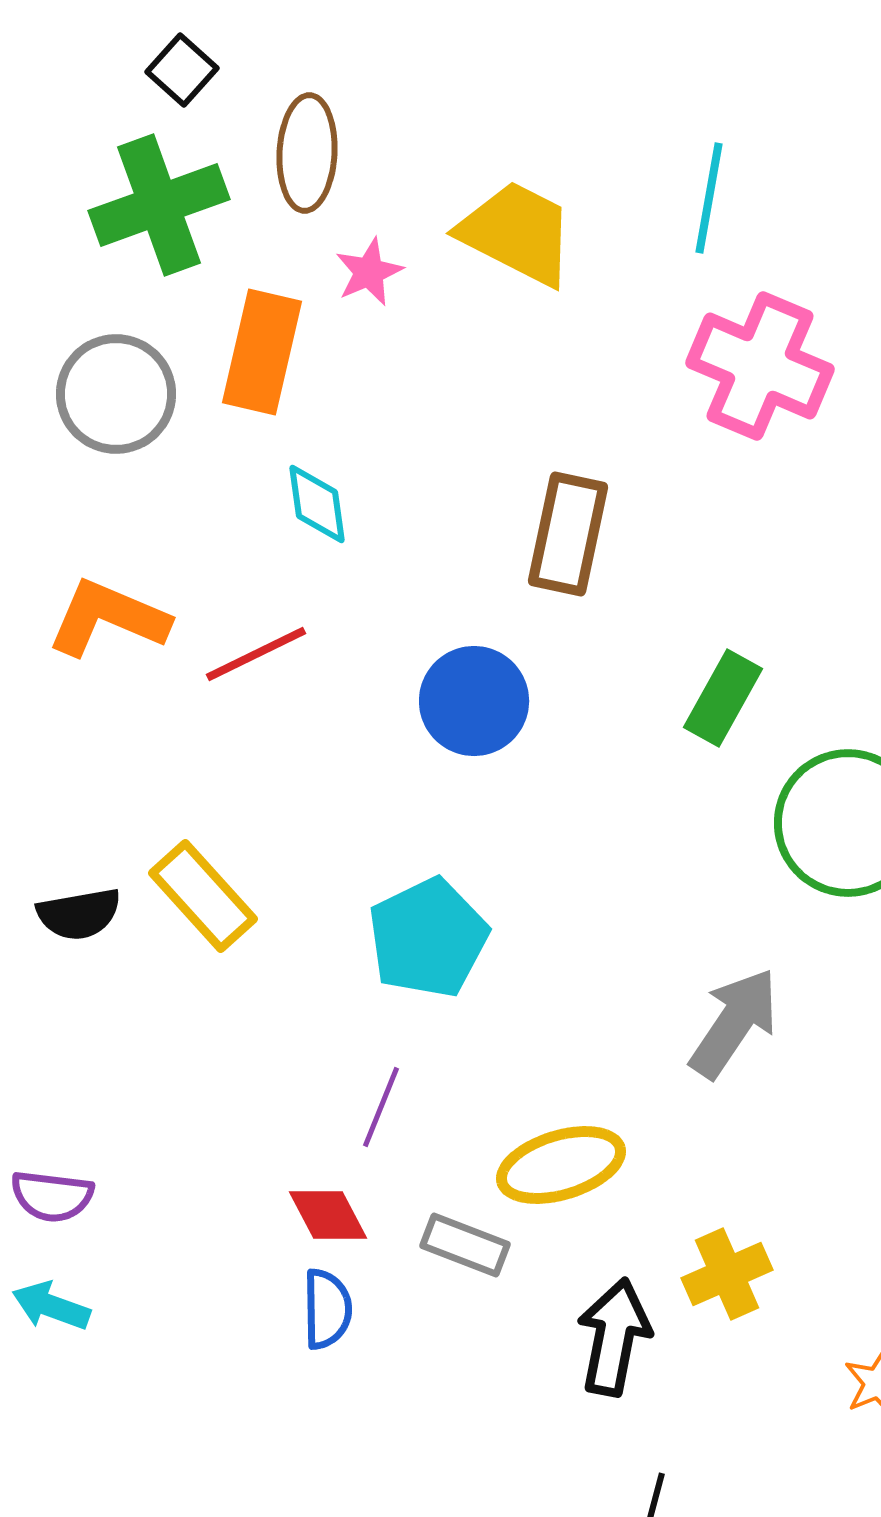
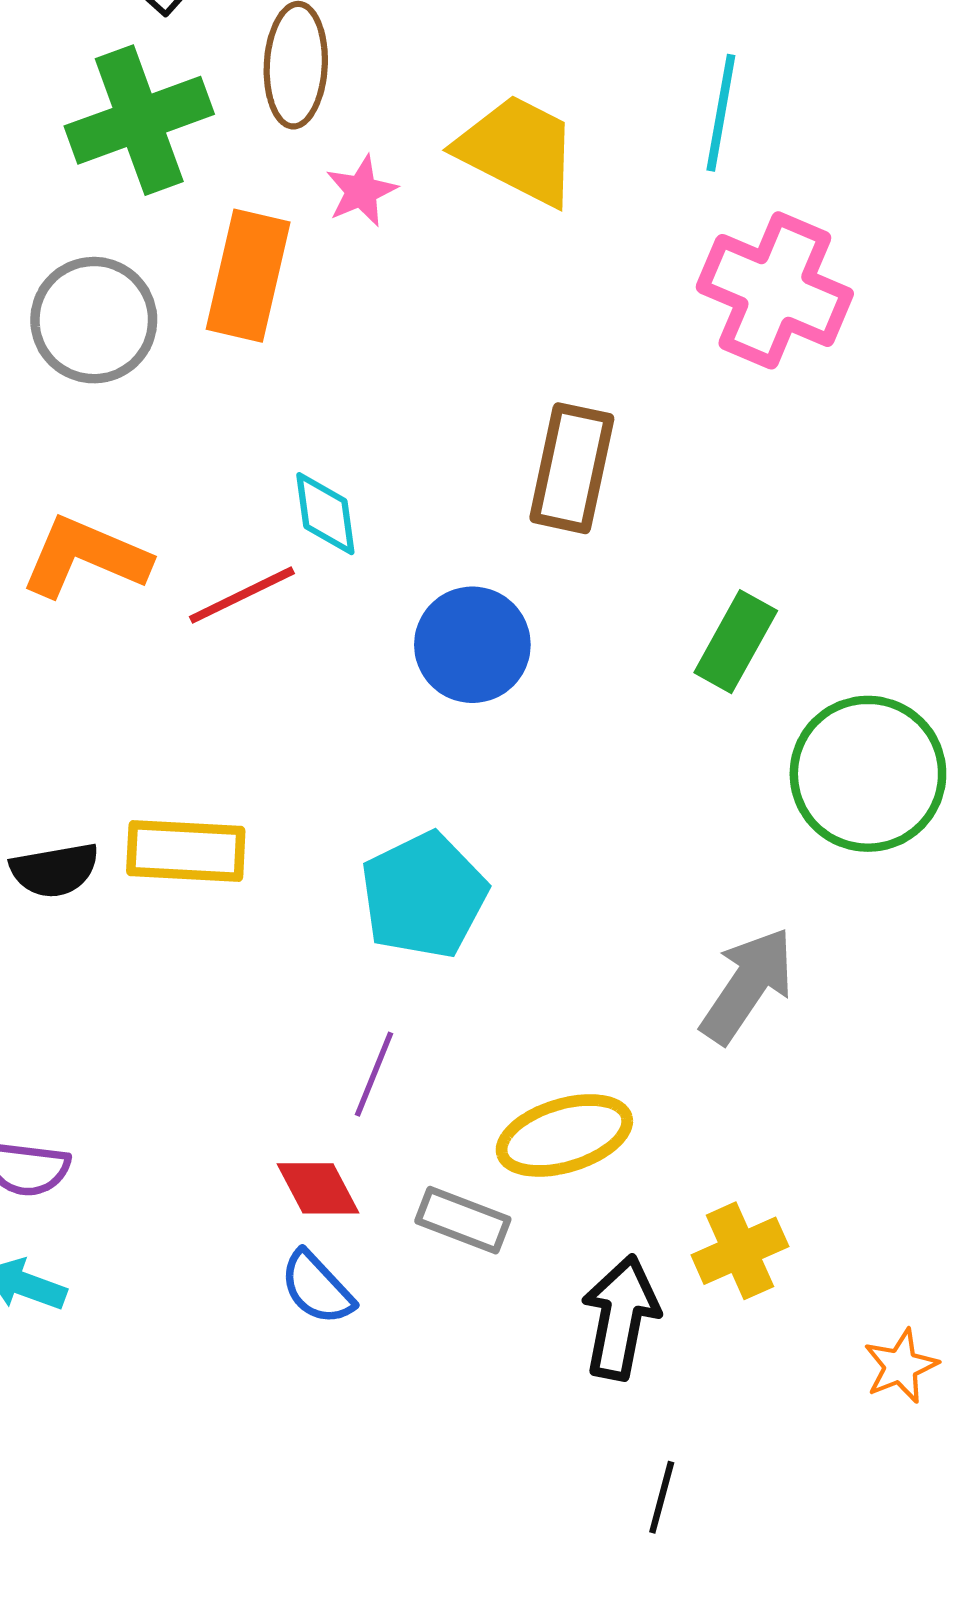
cyan diamond: (317, 504) -> (325, 514), moved
yellow rectangle: (203, 896) -> (186, 851), turned -45
blue semicircle: (327, 1309) -> (317, 1288), turned 138

